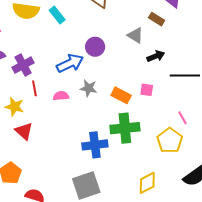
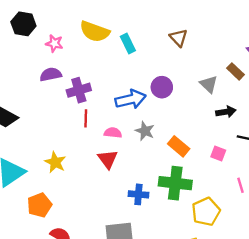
pink square: (147, 90) -> (218, 154), moved
yellow star: (14, 107) -> (55, 162), moved
red triangle: (24, 131) -> (108, 159), moved
yellow pentagon: (170, 140) -> (206, 212), moved
blue cross: (95, 145) -> (138, 194), size x0.7

